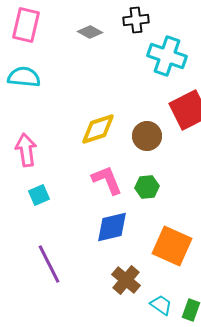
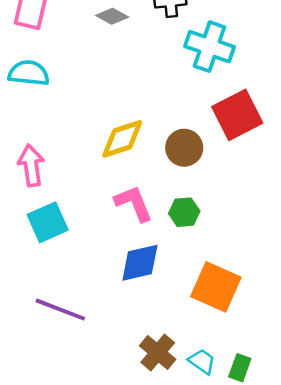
cyan square: (39, 195) -> (48, 222), size x1.5
purple line: (49, 264) -> (60, 310), turned -42
brown cross: (126, 280) -> (158, 353), moved

